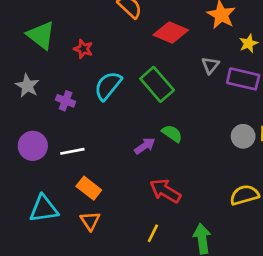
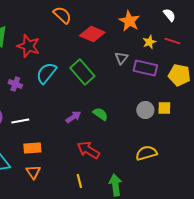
red star: (83, 49) -> (28, 46), size x1.6
green semicircle: (172, 134) -> (100, 114), moved
orange rectangle: (89, 188) -> (32, 148), turned -42
yellow line: (153, 233) -> (79, 181), turned -40

